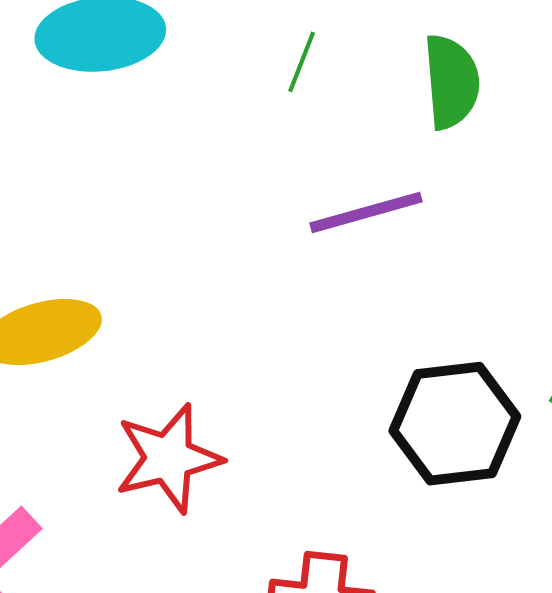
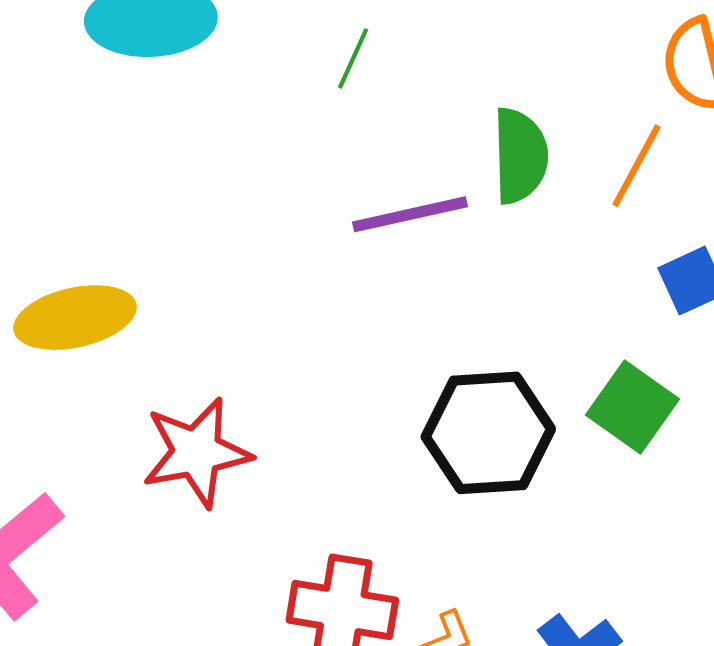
green semicircle: (451, 82) -> (520, 156), moved

